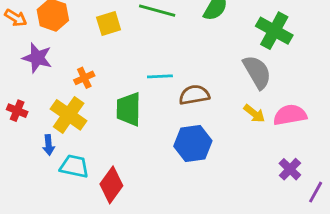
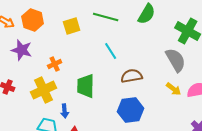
cyan line: (160, 76) -> (111, 51), moved, turned 60
yellow cross: (69, 115) -> (44, 90), turned 30
blue arrow: (49, 145) -> (65, 111), moved

